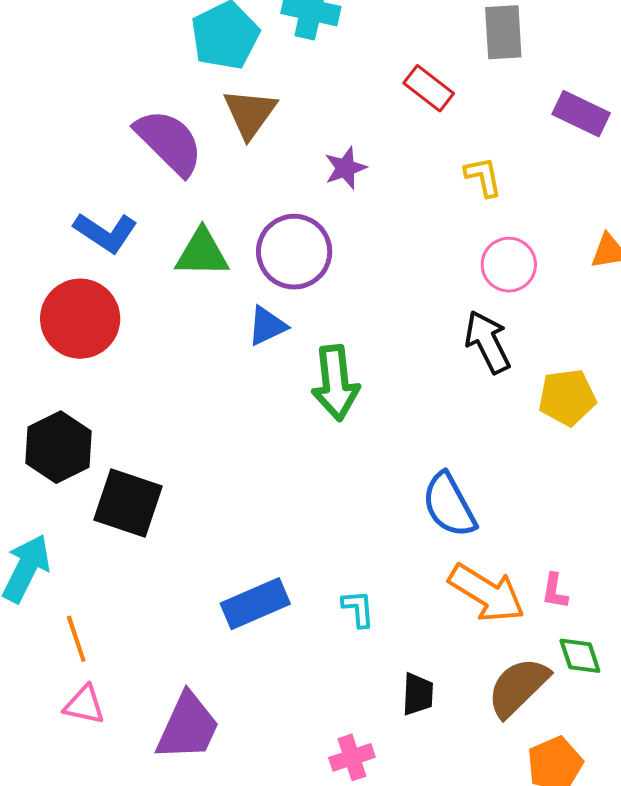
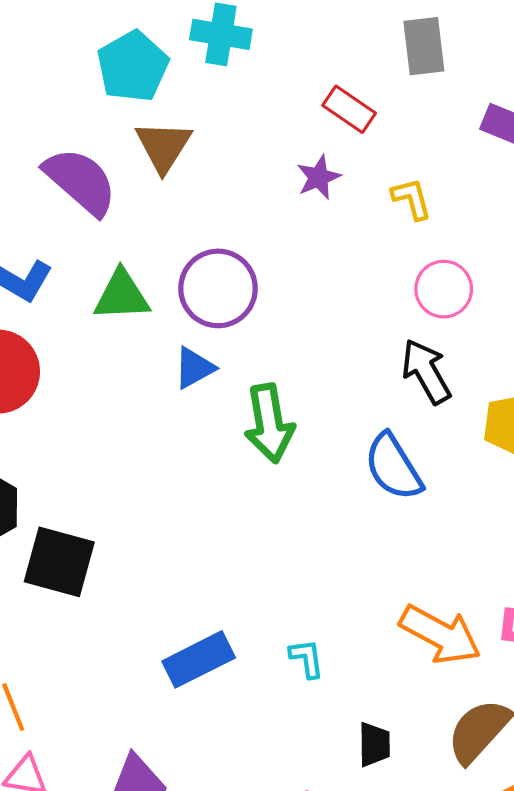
purple star: (345, 168) -> (319, 177), moved
blue semicircle: (449, 505) -> (393, 467), moved

